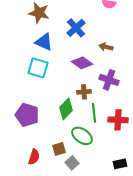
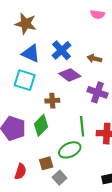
blue cross: (76, 28) -> (62, 50), moved
brown cross: (84, 92) -> (52, 101), moved
green diamond: (66, 109) -> (41, 125), moved
green ellipse: (82, 136) -> (70, 150), turned -60

